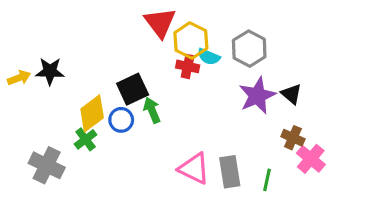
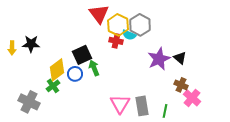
gray hexagon: (249, 49) -> (140, 25), moved
yellow arrow: (19, 78) -> (12, 48), turned 112
pink triangle: (194, 169) -> (120, 104), turned 35

